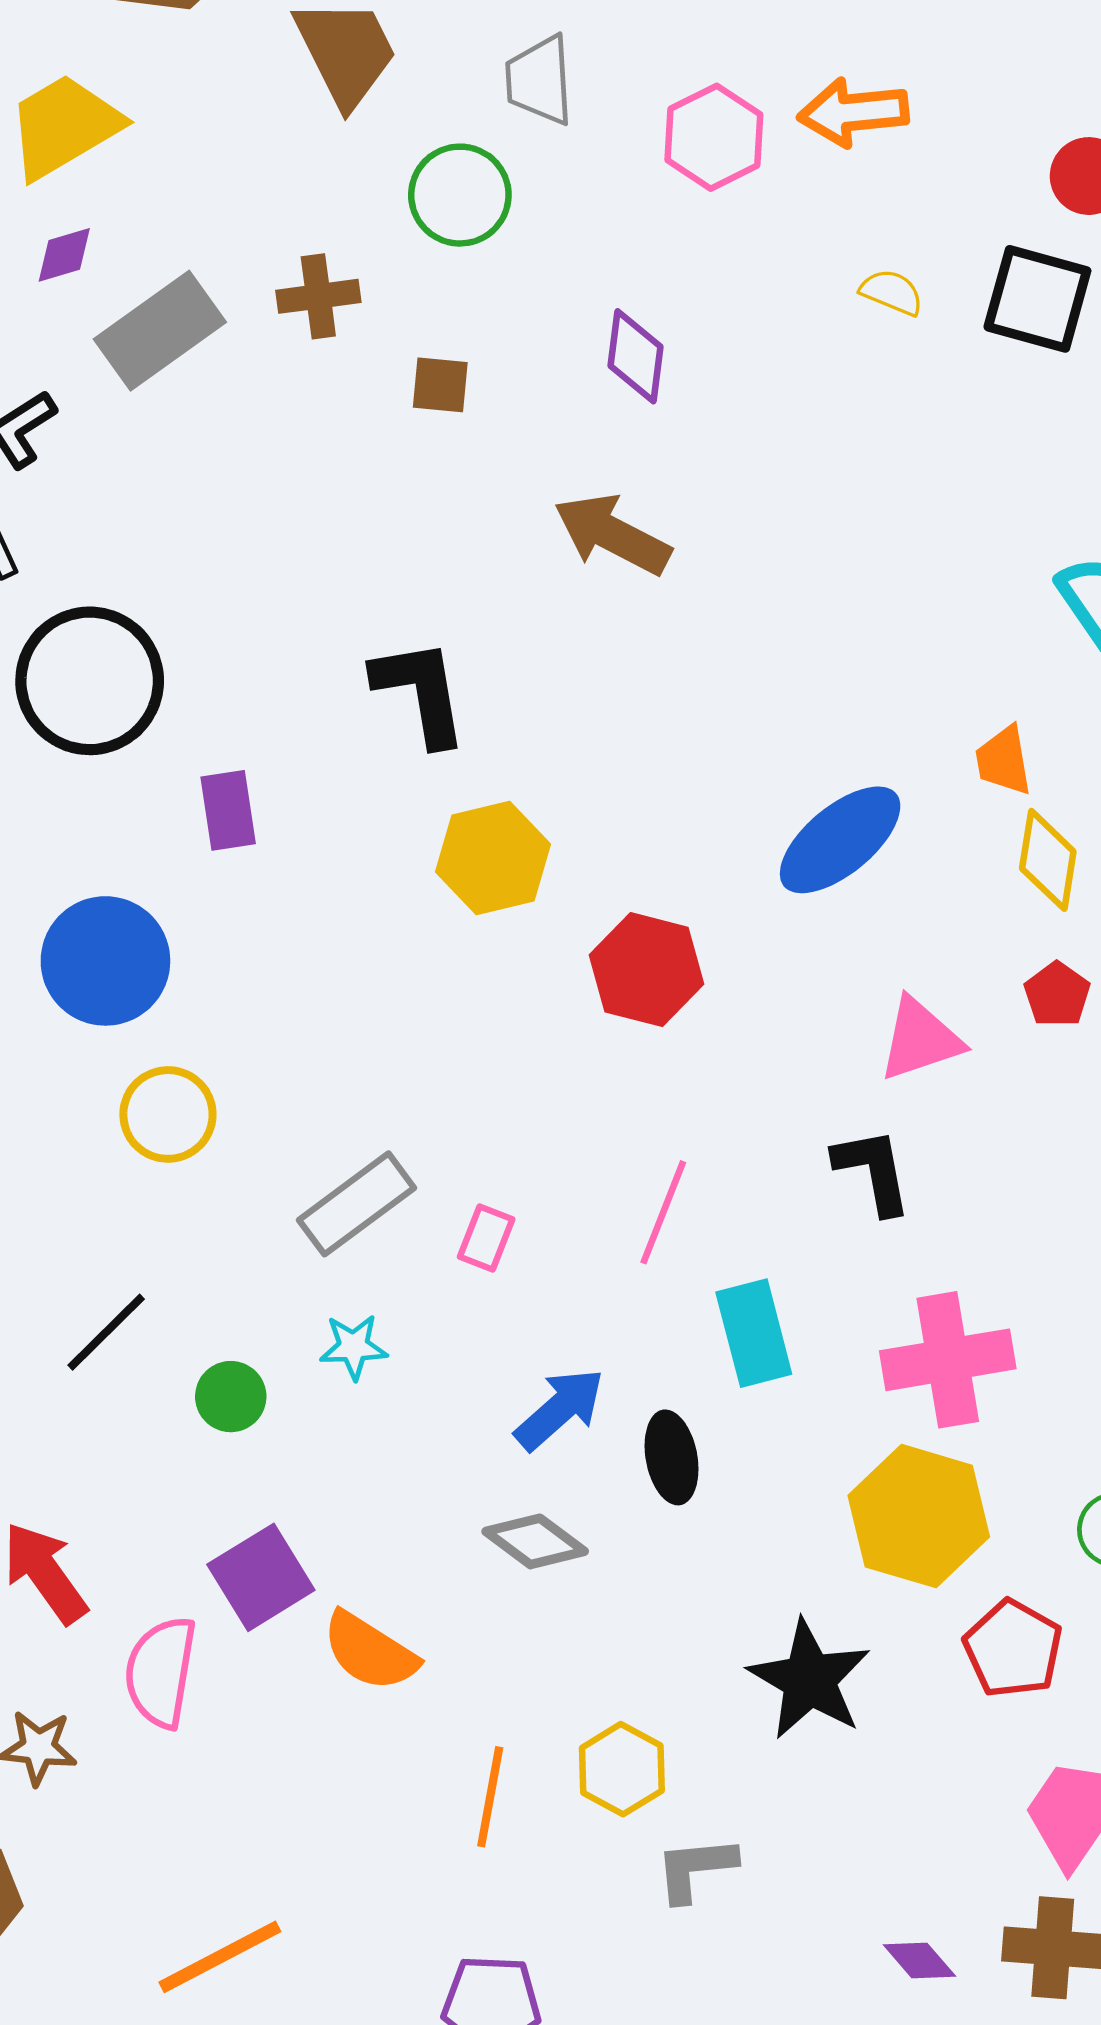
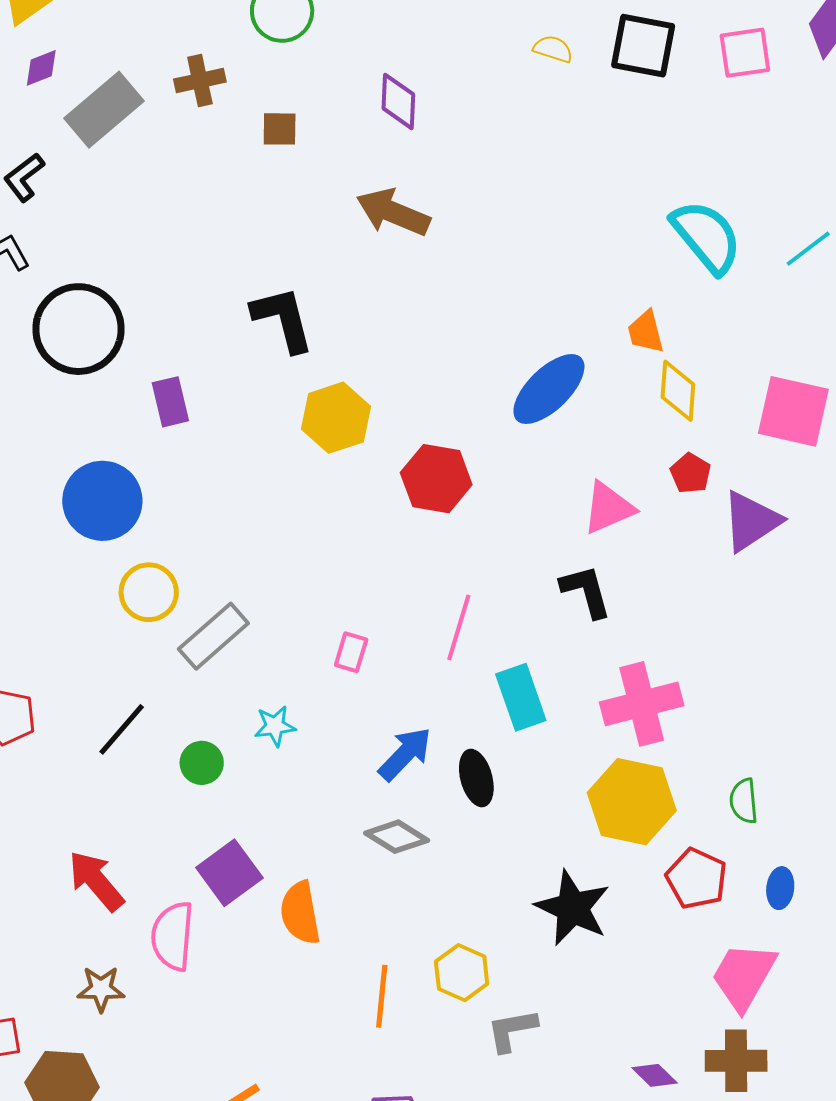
gray rectangle: (357, 1204) -> (213, 636), moved
orange semicircle: (370, 1651) -> (300, 913), turned 52

